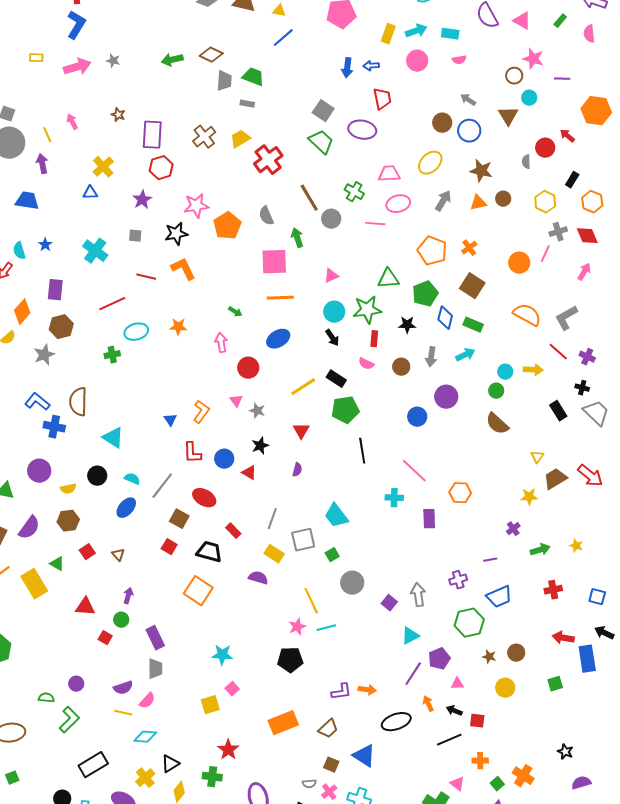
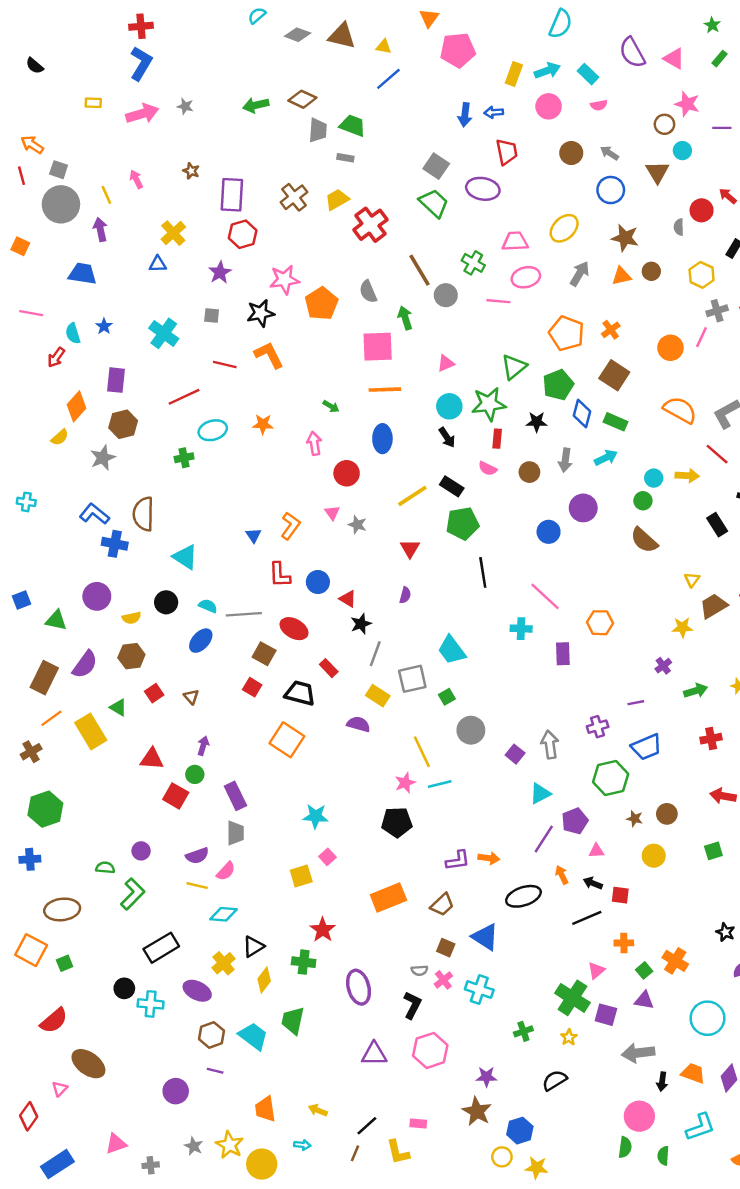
cyan rectangle: (450, 34) -> (588, 74), turned 36
brown circle: (442, 123) -> (571, 153), moved
green triangle: (388, 279) -> (514, 367), turned -35
blue ellipse: (278, 339) -> (382, 439), turned -60
black star: (260, 446) -> (361, 624), moved
gray line: (162, 486) -> (244, 614), turned 48
red square: (105, 638) -> (176, 796), size x1.5
pink triangle: (457, 784) -> (596, 970), turned 42

